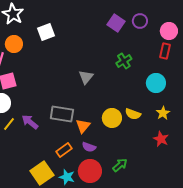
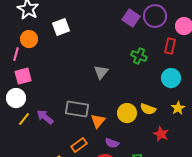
purple circle: (140, 21) -> (155, 16), size x1.5
red rectangle: (165, 51) -> (170, 46), moved
green cross: (124, 61) -> (139, 56), turned -35
red star: (161, 139) -> (161, 134), moved
purple semicircle: (89, 147) -> (112, 143), moved

